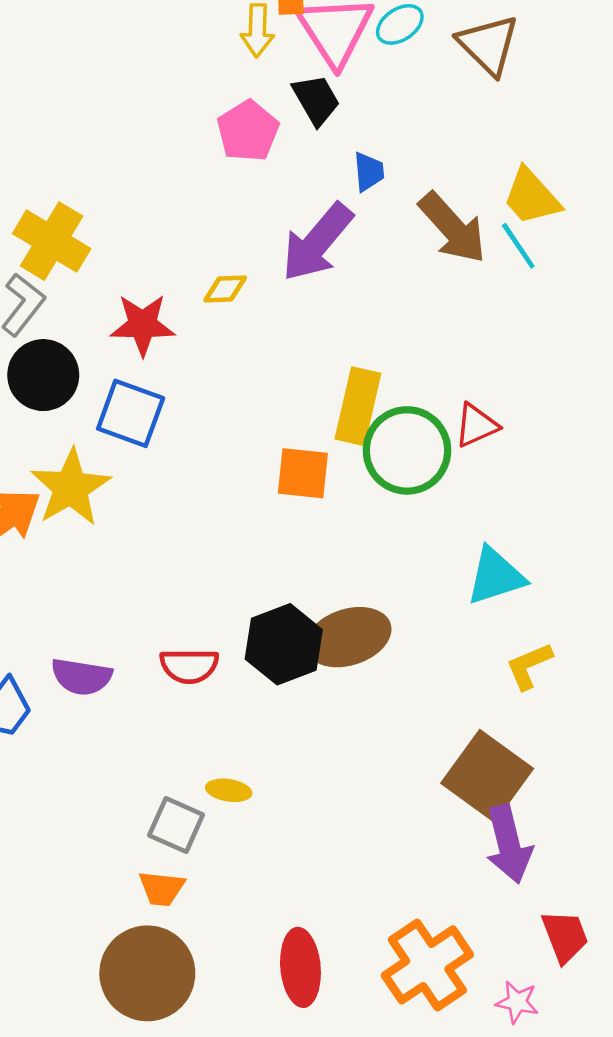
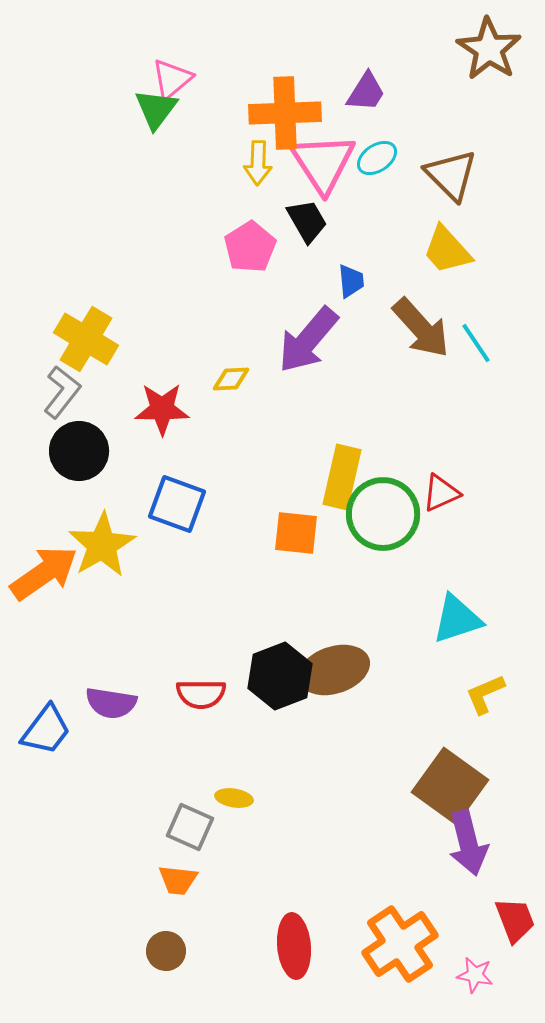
yellow trapezoid: (531, 197) -> (447, 250), moved
blue square: (131, 413) -> (177, 504), moved
brown circle: (147, 973) -> (166, 951), size x0.5

